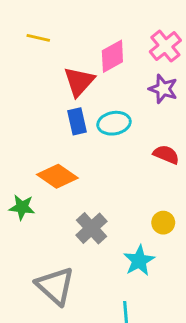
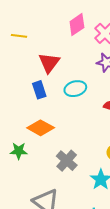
pink diamond: (112, 56) -> (77, 25), moved
blue rectangle: (77, 121) -> (39, 90), moved

